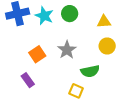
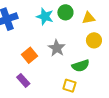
green circle: (70, 14) -> (65, 12), moved
cyan star: (44, 16) -> (45, 16), moved

